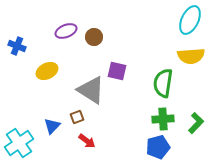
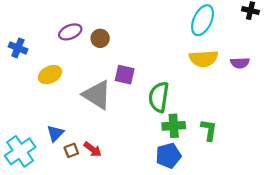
green semicircle: (163, 83) -> (159, 97), moved
brown square: (77, 117) -> (71, 150), moved
green L-shape: (196, 123) -> (209, 130), turned -35

